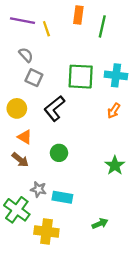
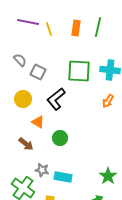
orange rectangle: (78, 15) -> (76, 28), moved
gray semicircle: (26, 55) -> (20, 60), moved
orange triangle: (25, 137) -> (38, 122), moved
green star: (115, 165) -> (108, 176), moved

